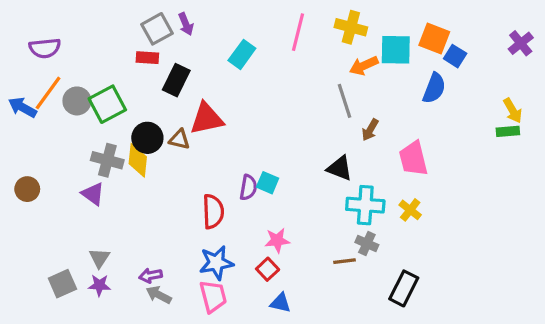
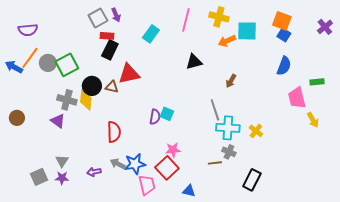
orange square: (434, 38) -> (282, 21), moved
red rectangle: (147, 58) -> (107, 36), moved
blue semicircle: (434, 88) -> (284, 66), moved
gray line: (344, 101) -> (215, 110), moved
yellow arrow: (513, 111) -> (313, 120), moved
pink trapezoid: (413, 159) -> (297, 98), moved
black triangle: (340, 168) -> (194, 62), moved, turned -36
red semicircle: (213, 211) -> (114, 132), moved
red square: (268, 269) -> (167, 168), size x1.6
gray arrow: (159, 295) -> (118, 164), moved
pink trapezoid: (213, 296) -> (147, 185), moved
blue triangle: (280, 303) -> (189, 191), moved

